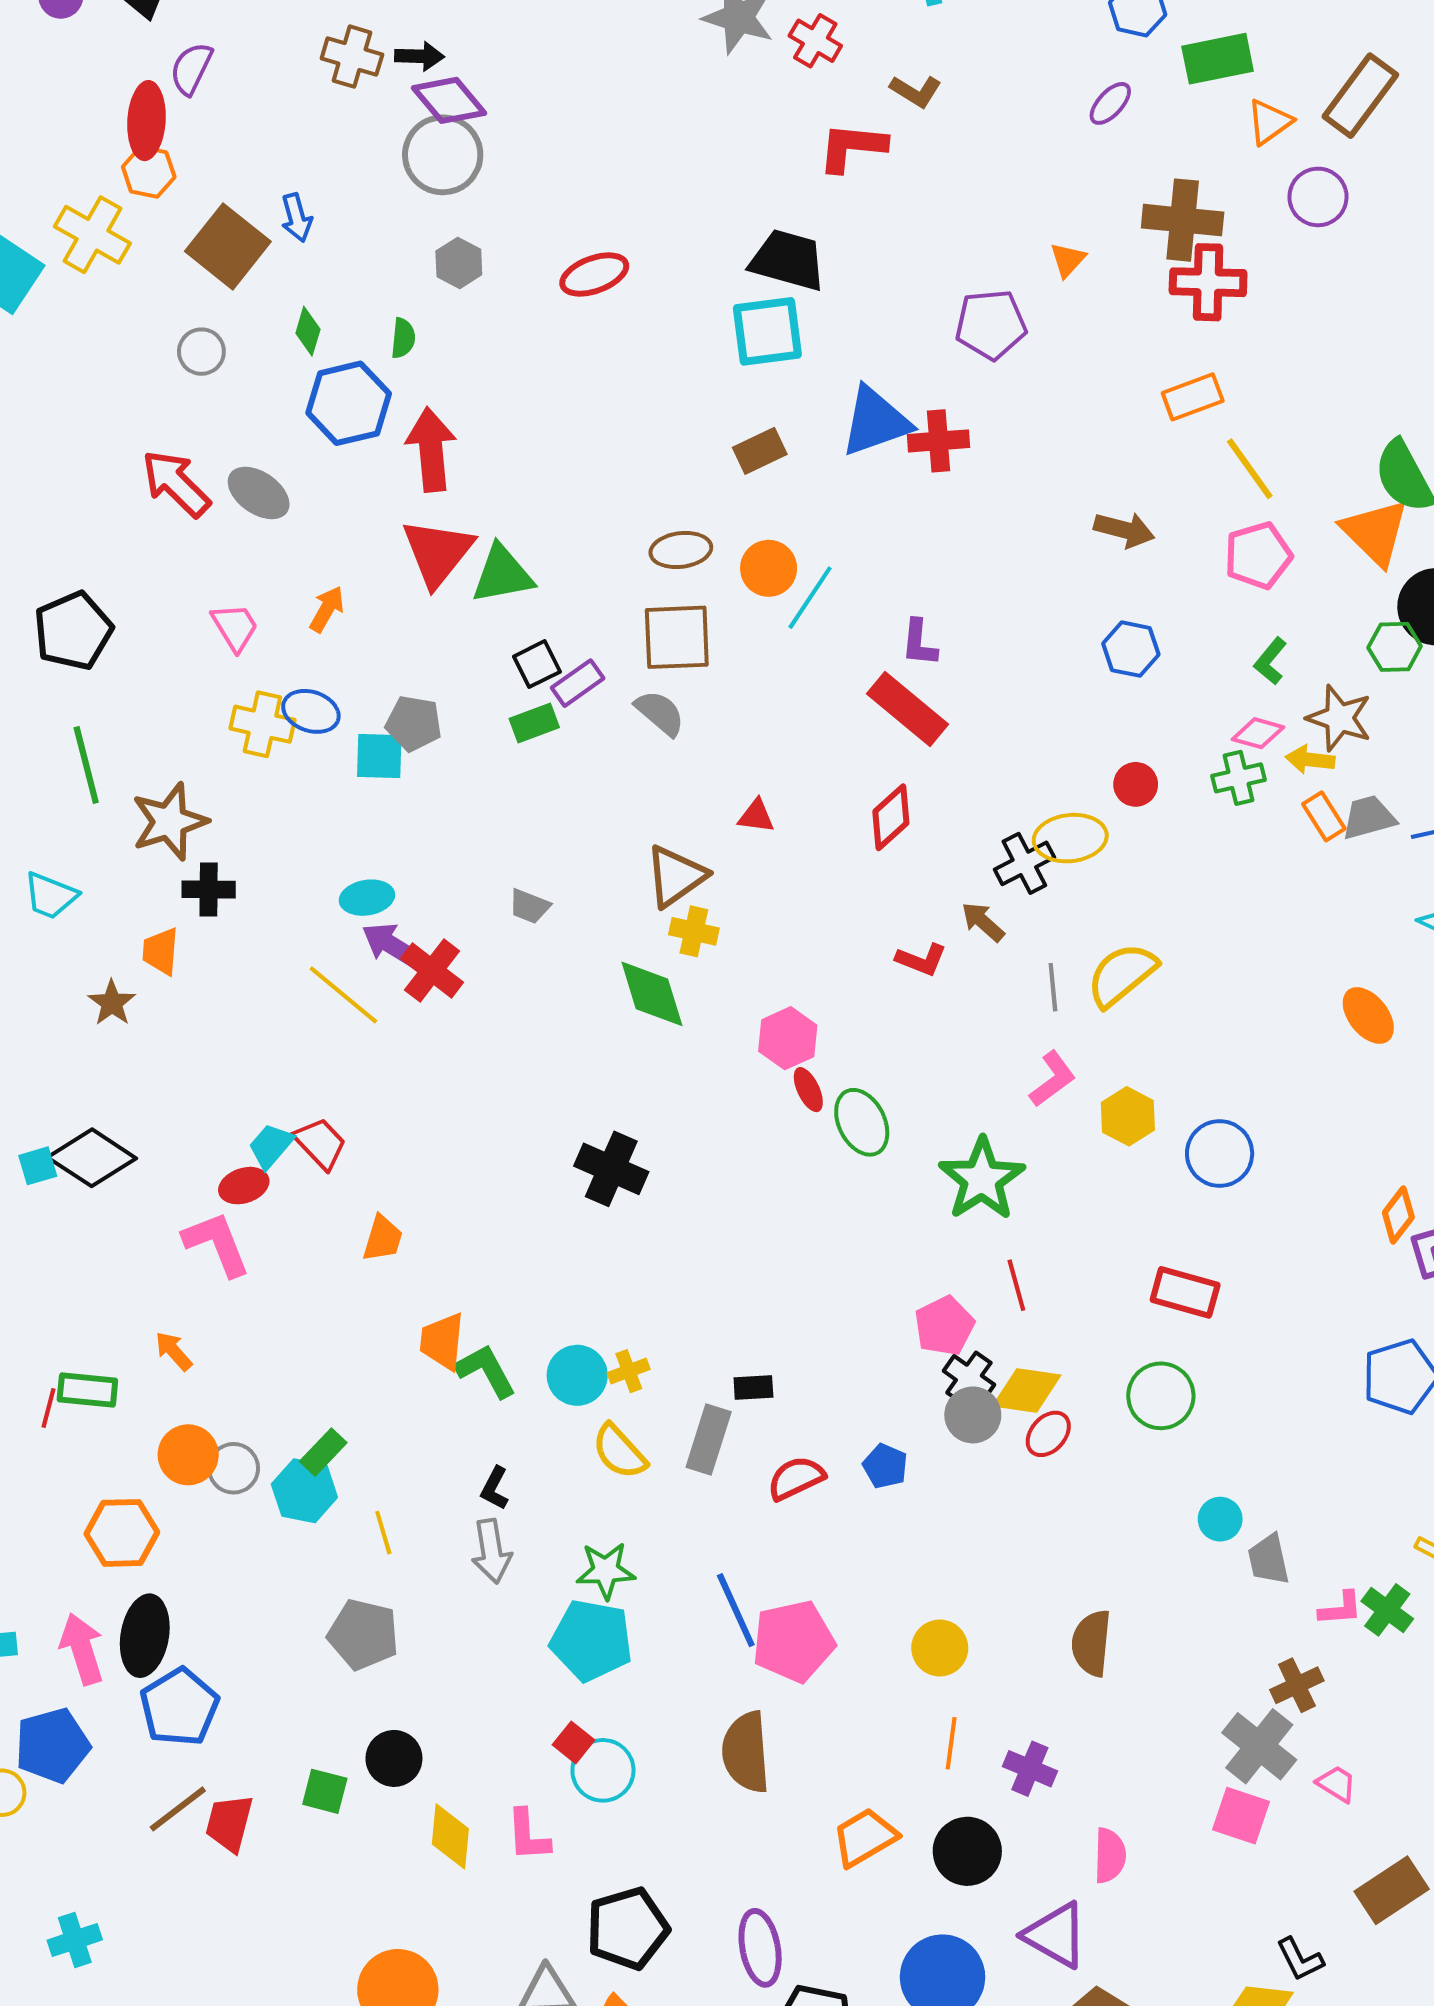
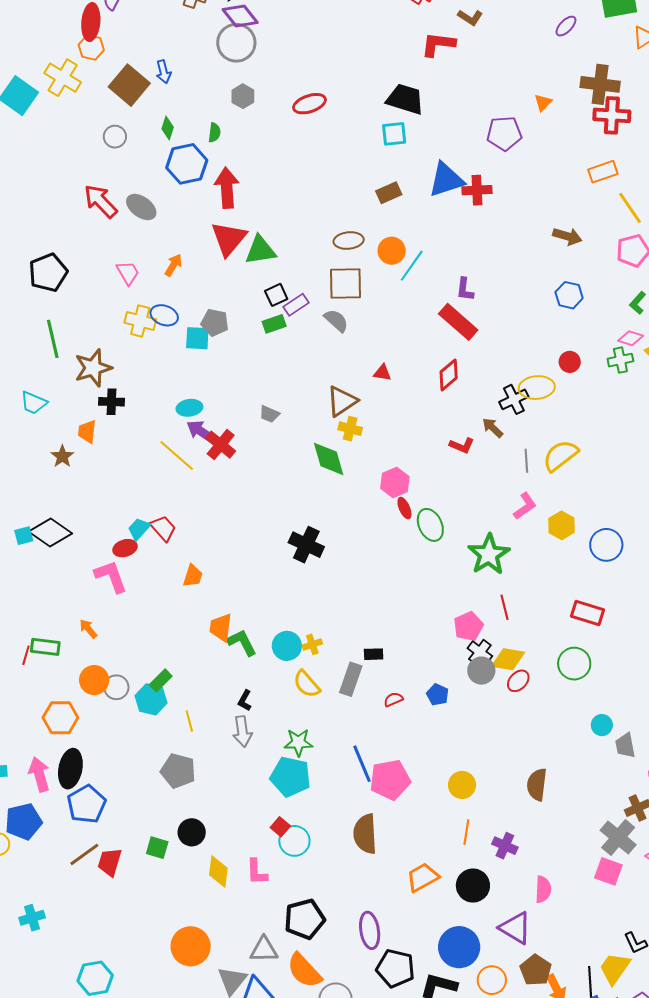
cyan square: (767, 331) -> (394, 134), size x0.7
red semicircle: (796, 1478) -> (393, 699), size x0.7

